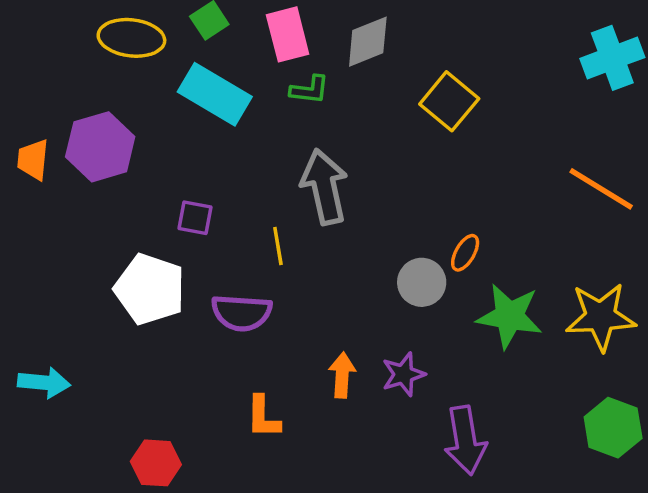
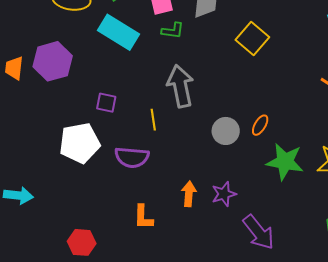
gray circle: (422, 282) -> (226, 131), moved
white pentagon: (150, 289) -> (80, 143), turned -30
purple arrow: (465, 440) -> (259, 232), turned -30

